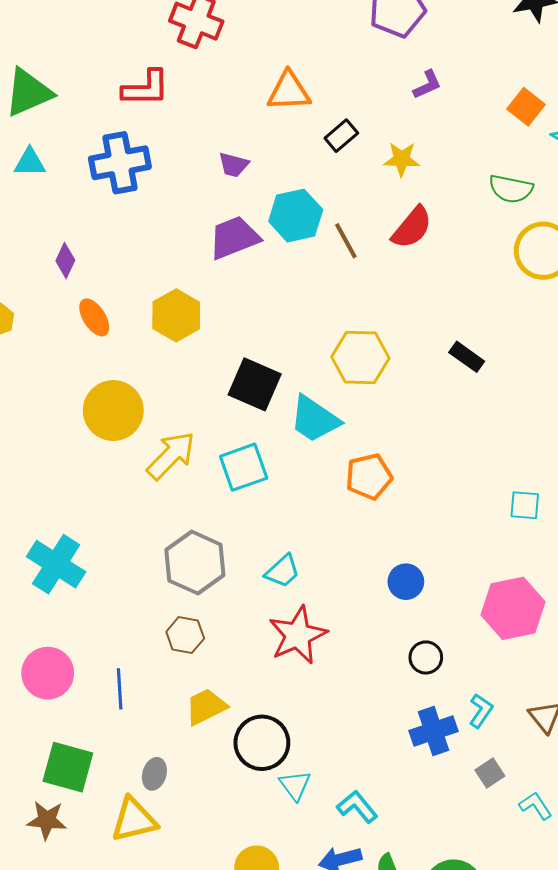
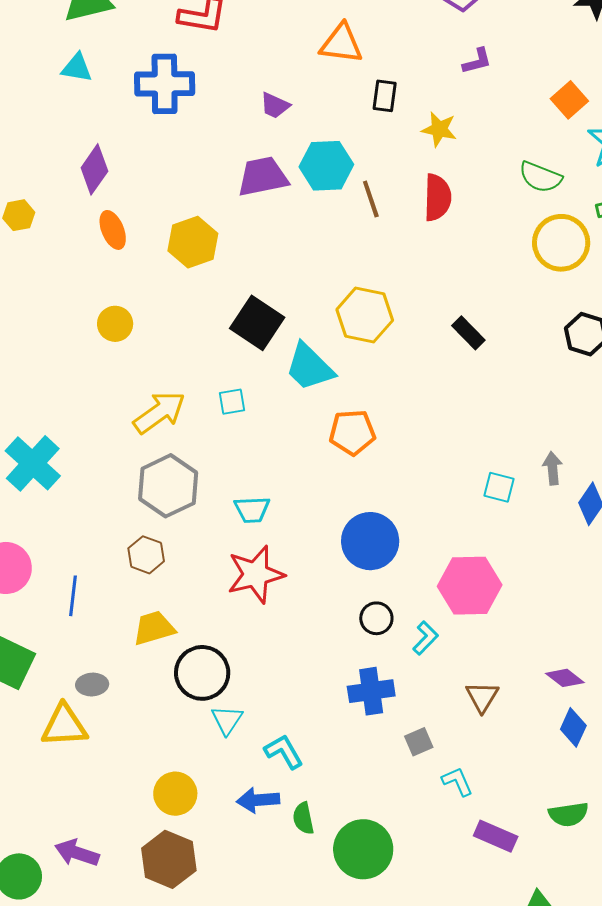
black rectangle: (341, 136) -> (385, 96), turned -52
red semicircle: (412, 228) -> (437, 197), turned -48
purple diamond: (65, 260) -> (94, 169), size x1.4
yellow circle: (113, 411) -> (115, 324), size x0.6
yellow arrow: (171, 456) -> (159, 412), moved
cyan square: (244, 467) -> (232, 402), size x0.6
cyan trapezoid: (283, 571) -> (252, 509), turned 30
blue circle: (406, 582) -> (370, 541), size x1.6
cyan L-shape: (481, 711) -> (426, 638), moved
gray ellipse: (154, 774) -> (92, 685), turned 60

